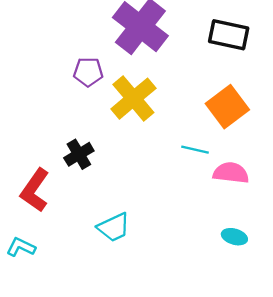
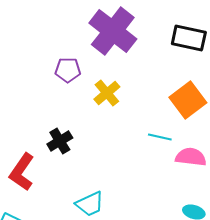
yellow cross: (133, 99) -> (107, 93), size x0.7

